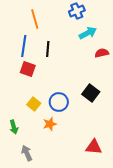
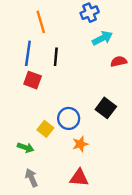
yellow square: (34, 104) -> (45, 129), moved
orange star: (50, 124) -> (80, 144), moved
green arrow: (14, 127) -> (26, 148), moved, turned -56
red triangle: (94, 147) -> (79, 178), moved

